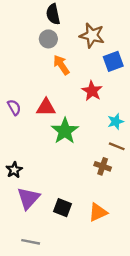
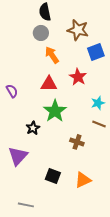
red triangle: (46, 107) -> (49, 84), moved
brown cross: (103, 166) -> (77, 142), moved
black star: (14, 170) -> (33, 128), moved
purple triangle: (28, 198) -> (18, 156), moved

